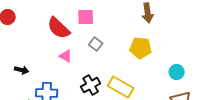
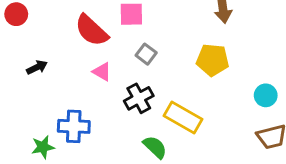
black arrow: (22, 70) -> (37, 67), moved, turned -40
black cross: (91, 85) -> (139, 98), moved

